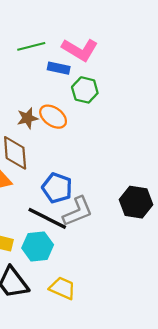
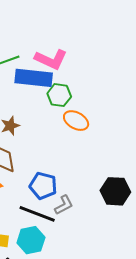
blue rectangle: (59, 68) -> (34, 78), size x1.8
orange ellipse: (53, 117) -> (76, 121), moved
gray L-shape: (78, 211) -> (64, 205), size x0.7

